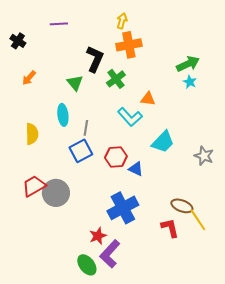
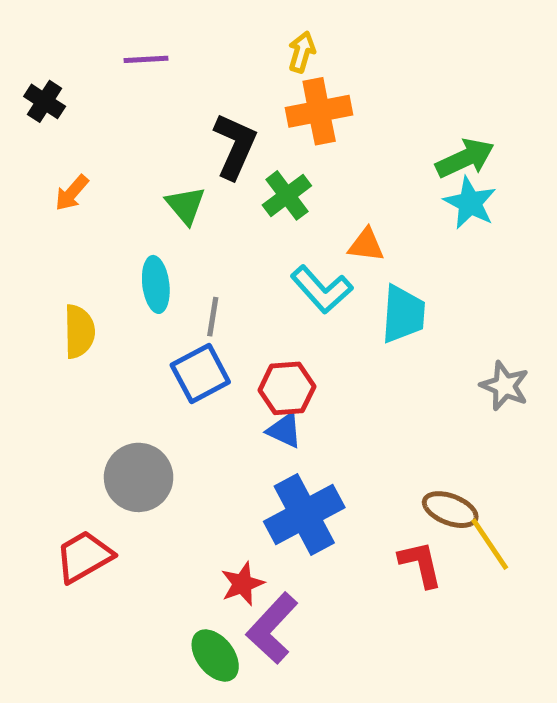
cyan star: (190, 82) -> (470, 203), size x1.5
cyan trapezoid: (163, 142) -> (403, 314), moved, turned -40
blue triangle: (136, 169) -> (284, 430), moved
red trapezoid: (34, 186) -> (84, 557), moved

